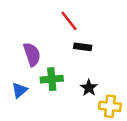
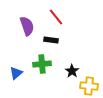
black rectangle: (83, 47) -> (51, 40), moved
purple semicircle: (32, 54) -> (27, 26), moved

